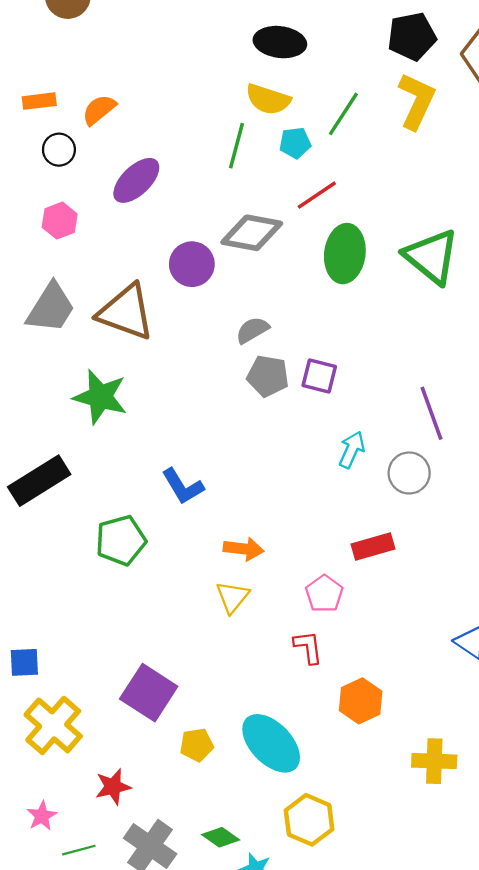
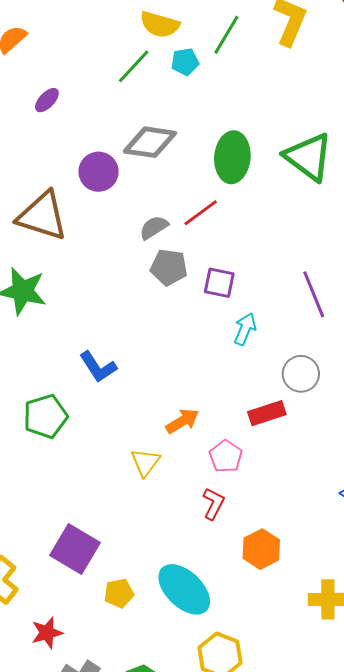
green line: (237, 146) -> (134, 66), turned 30
purple ellipse: (136, 180) -> (47, 100), size x0.6
red line: (317, 195) -> (201, 213), moved
purple square: (319, 376) -> (219, 283), moved
gray circle: (409, 473) -> (301, 374), moved
orange arrow: (244, 549) -> (182, 421), moved, turned -36
red L-shape: (308, 647) -> (213, 504), turned 36

